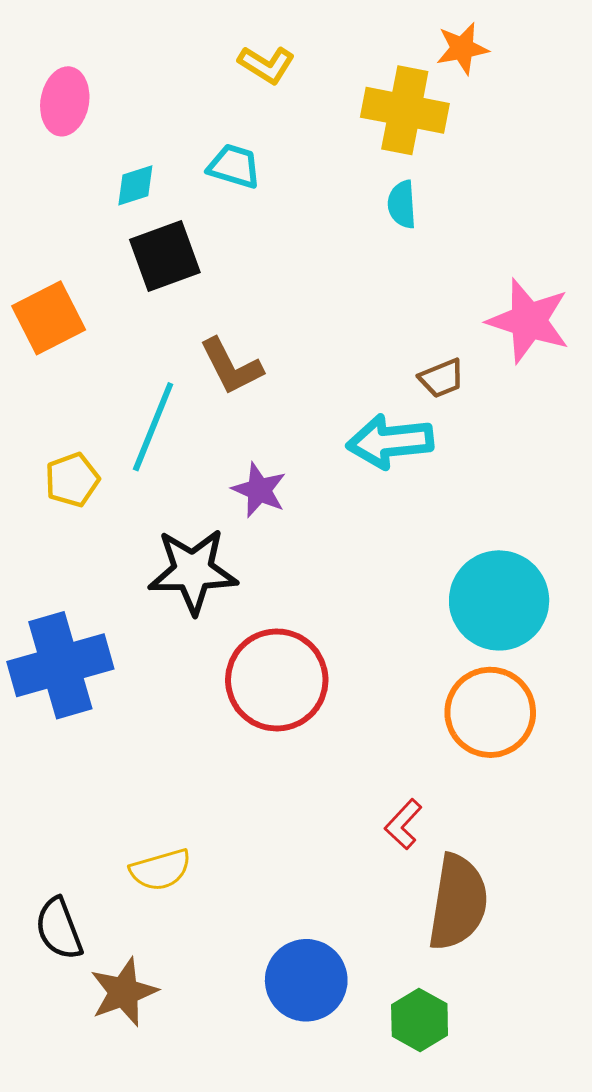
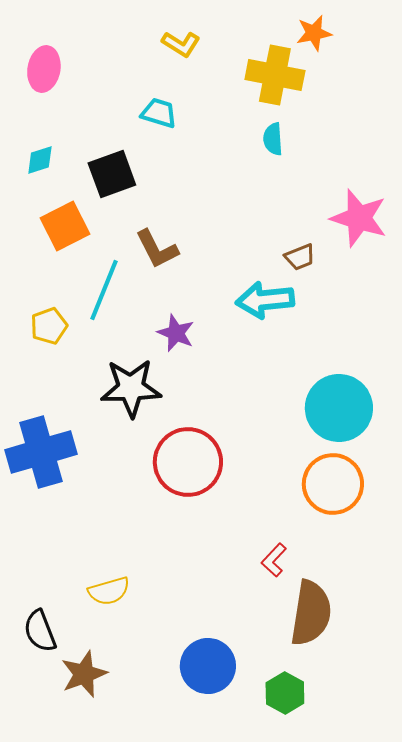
cyan diamond: (135, 185) -> (40, 160), moved
orange square: (49, 318) -> (65, 226), moved

